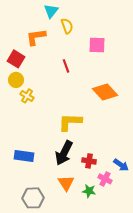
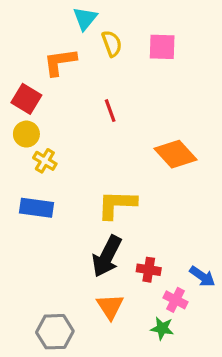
pink square: (97, 45) -> (162, 47), moved
blue rectangle: (24, 156) -> (36, 208), moved
green star: (89, 191) -> (162, 328), moved

